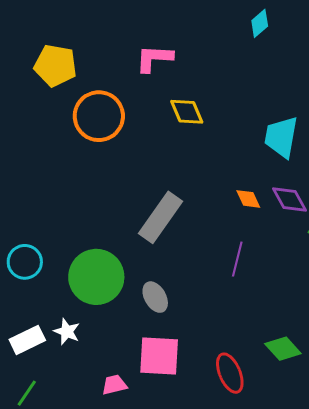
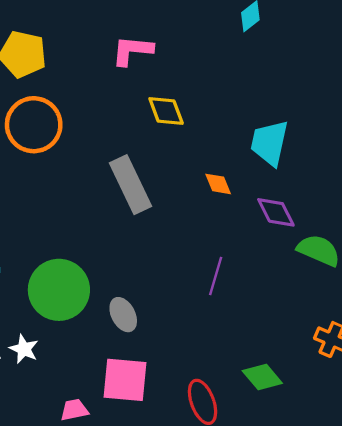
orange circle: (99, 116) -> (34, 125), moved
orange diamond: (248, 199) -> (218, 184), moved
gray rectangle: (161, 217) -> (131, 185), moved, turned -63

